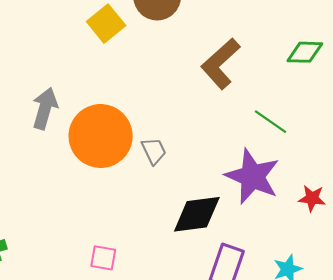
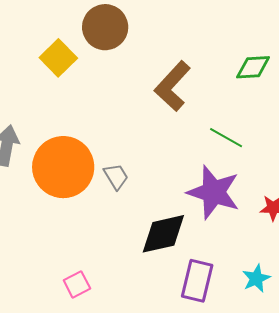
pink square: (103, 258) -> (77, 284), turned -32

